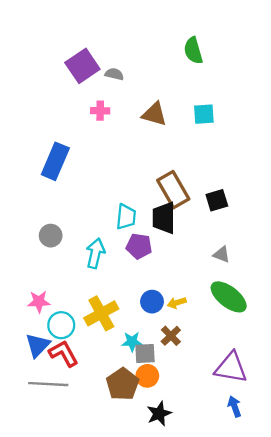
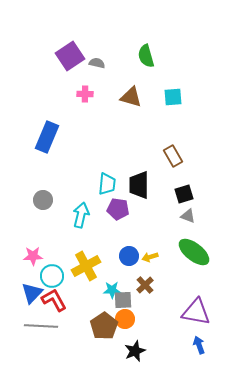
green semicircle: (193, 51) -> (146, 56), moved
brown rectangle: (173, 190) -> (173, 156), moved, size x0.7
black square: (217, 200) -> (184, 194), moved

